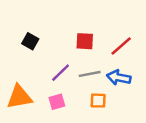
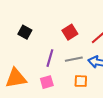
red square: (85, 41) -> (70, 32), turned -35
purple line: (61, 73) -> (50, 58), turned -30

